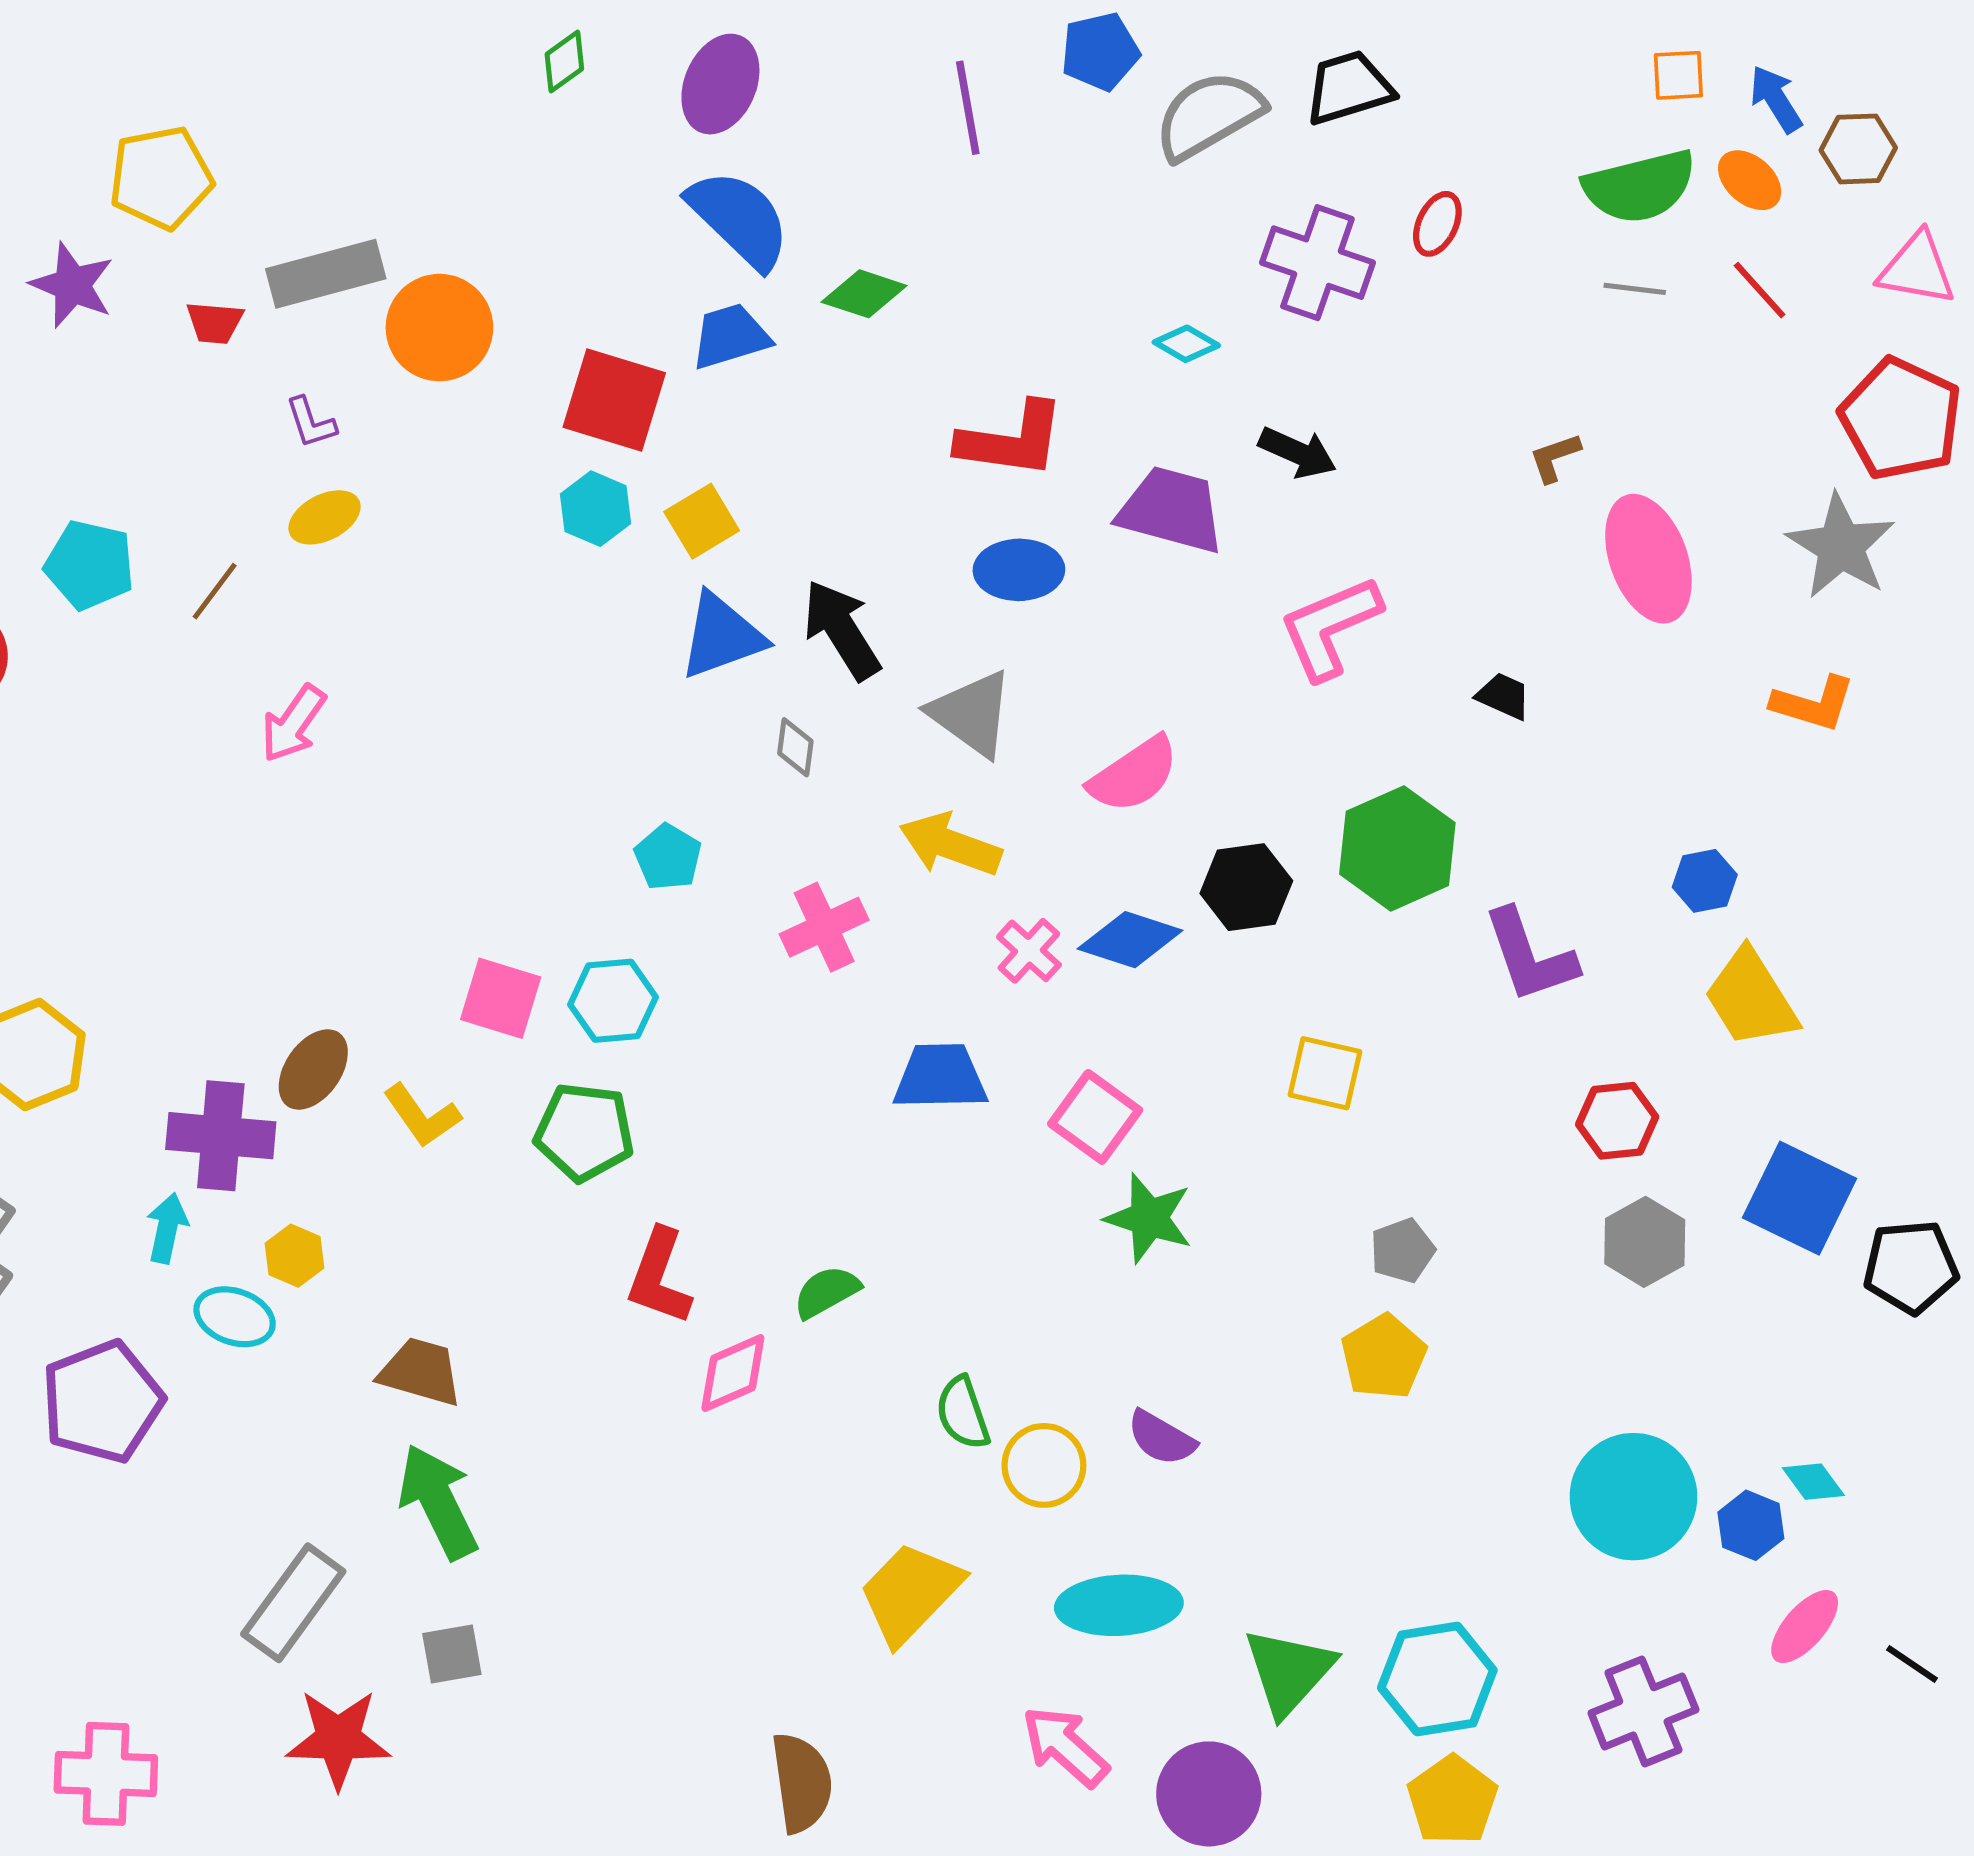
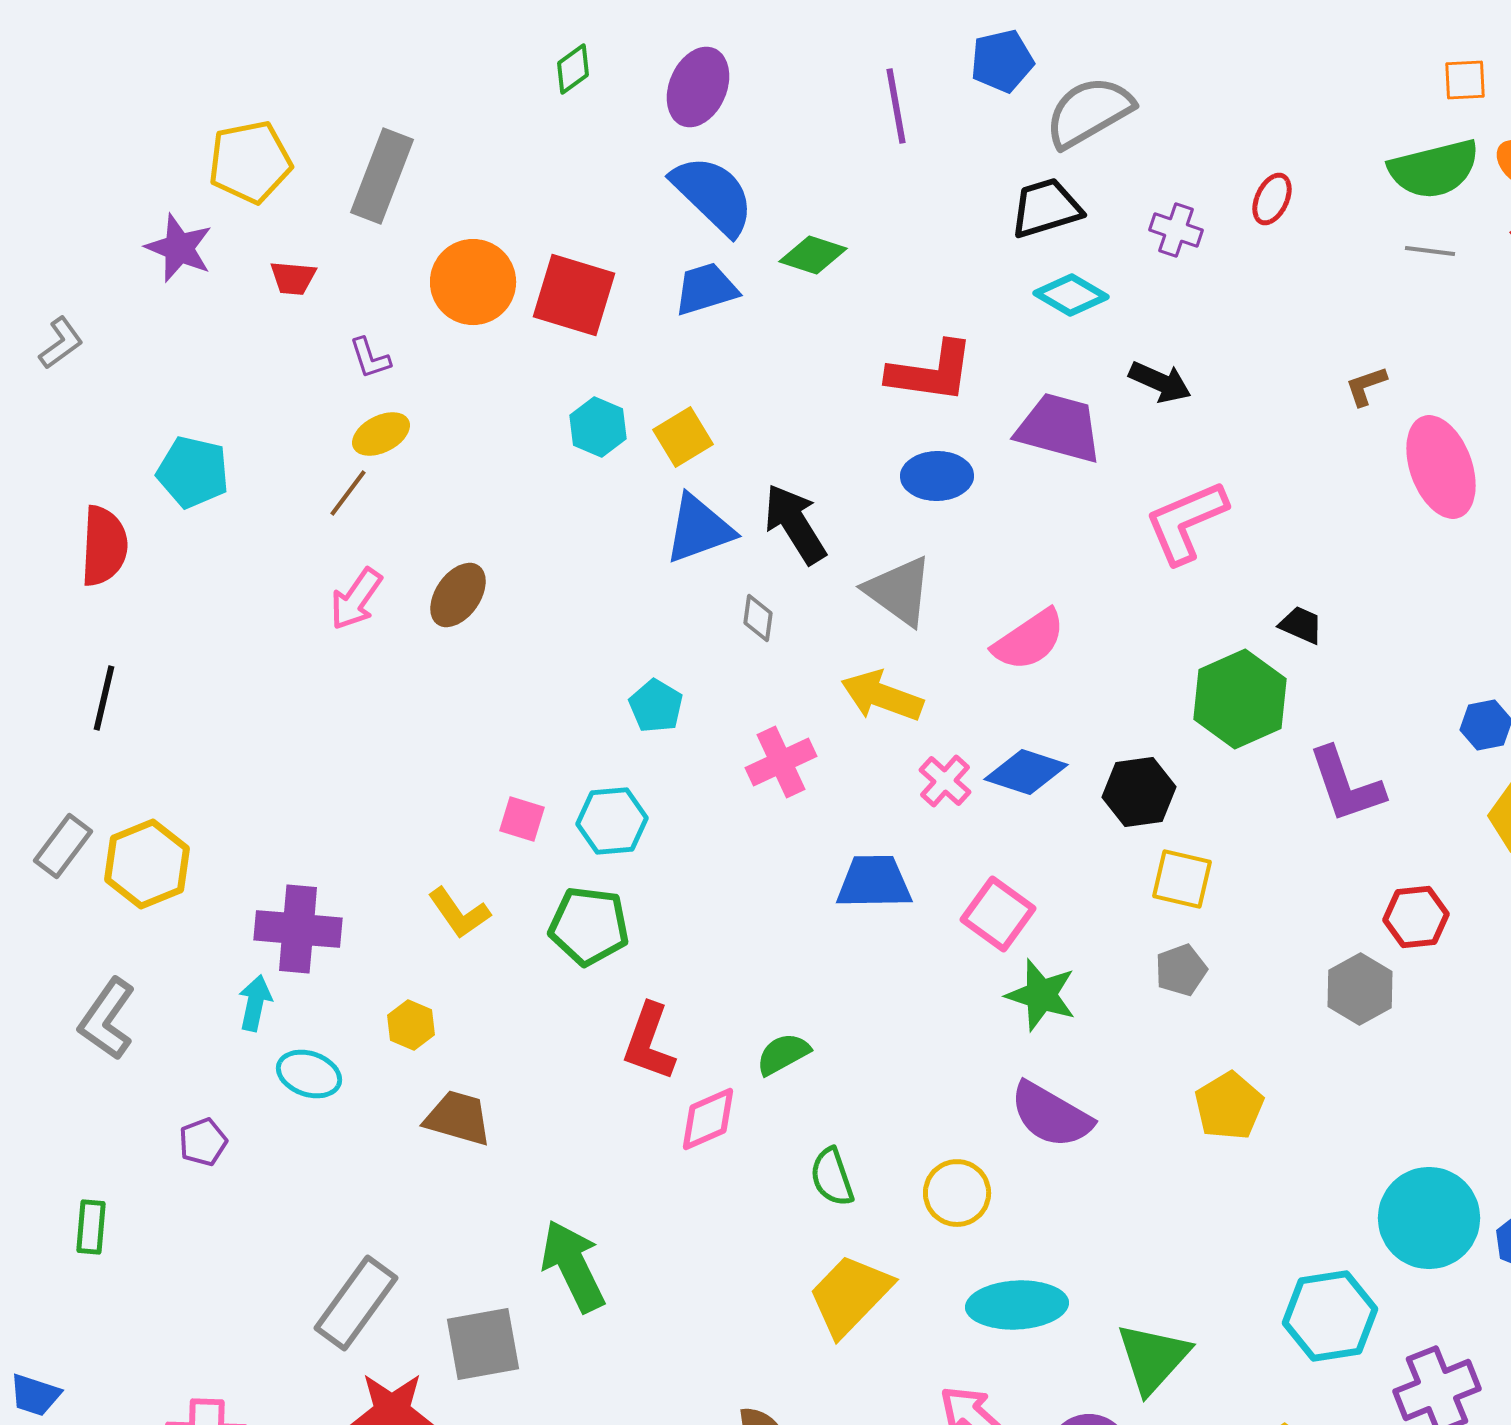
black trapezoid: (1349, 88) -> (1046, 208), moved
purple cross: (1317, 263) -> (1176, 230), size x0.6
gray rectangle: (326, 274) -> (382, 176), moved, turned -54
cyan diamond: (1186, 344) -> (1071, 295), size x1.4
red square: (614, 400) -> (574, 295), moved
brown line: (215, 591) -> (348, 493), moved
black trapezoid: (1504, 696) -> (1301, 625), moved
black hexagon: (1246, 887) -> (1139, 792), moved
pink square: (501, 998) -> (522, 819), size x0.7
brown ellipse: (313, 1069) -> (458, 595), moved
gray hexagon: (1645, 1242) -> (1360, 989), moved
gray pentagon: (1402, 1251) -> (1181, 970), moved
yellow hexagon: (295, 1256) -> (411, 1025), moved
purple pentagon: (102, 1402) -> (203, 1142), size x0.5
green semicircle: (963, 1413) -> (832, 1177), moved
purple semicircle: (1161, 1438) -> (1051, 1115), moved, size x1.5
green arrow: (438, 1502) -> (573, 1266), moved
gray square: (452, 1654) -> (483, 1344), size x1.5
cyan hexagon: (1437, 1679) -> (1330, 1316), moved

